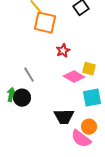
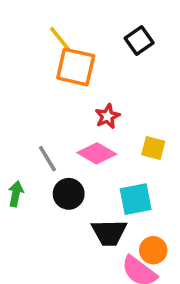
pink diamond: (74, 77) -> (97, 153), moved
black circle: (22, 98) -> (69, 194), moved
cyan square: (92, 98) -> (136, 199), moved

